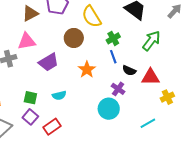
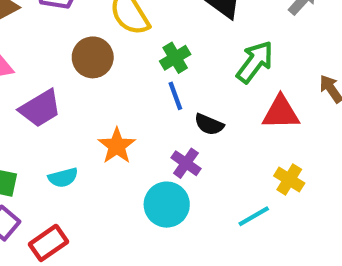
orange star: (87, 70) -> (117, 146), moved
red triangle: (150, 77) -> (281, 113), moved
yellow cross: (167, 97) -> (289, 180), turned -32
cyan line: (148, 123) -> (254, 216), moved

